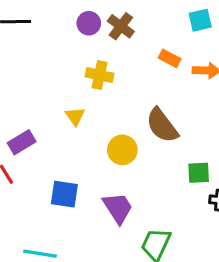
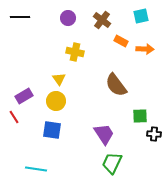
brown cross: (121, 26) -> (102, 20), moved
yellow circle: (122, 150) -> (56, 101), moved
purple trapezoid: (118, 208) -> (104, 134), moved

